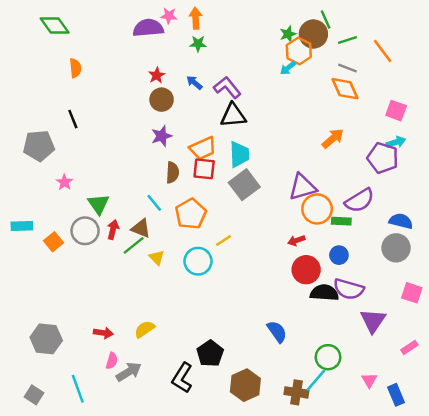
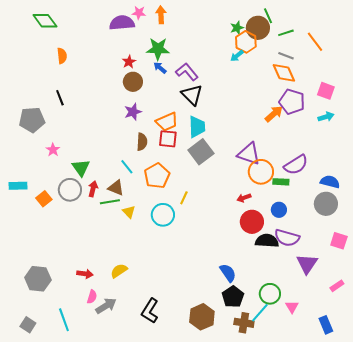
green star: (198, 44) -> (158, 49), moved, size x1.6
black triangle: (233, 115) -> (192, 95), turned 50
purple pentagon: (383, 158) -> (292, 102), moved
purple triangle: (302, 187) -> (249, 154), turned 35
yellow line: (224, 241) -> (184, 198), turned -32
green line: (134, 245) -> (110, 202), turned 30
black pentagon: (210, 354) -> (233, 297), moved
pink triangle: (369, 380) -> (292, 307), moved

